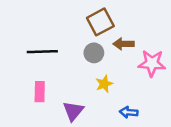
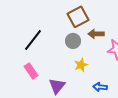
black line: (42, 52) -> (33, 40), turned -50
pink rectangle: (40, 92) -> (31, 71), turned -35

